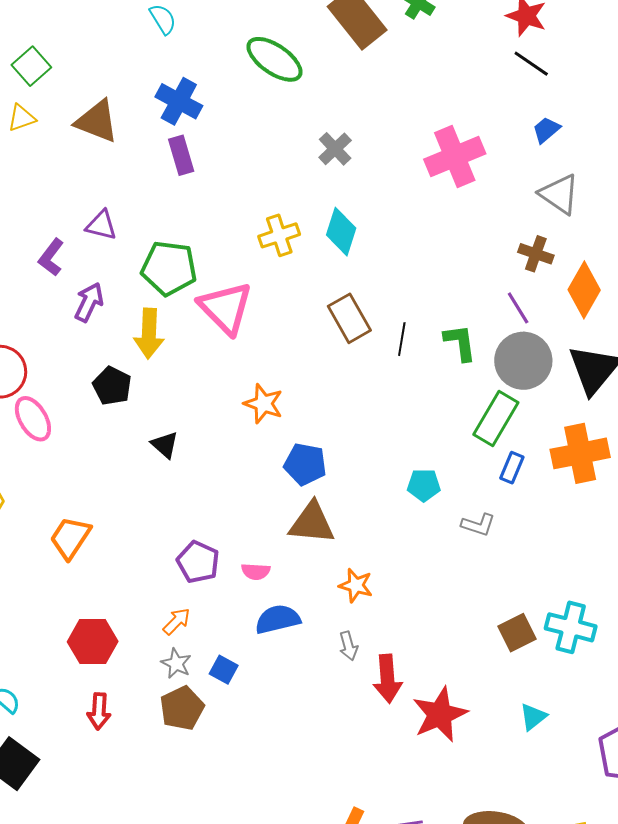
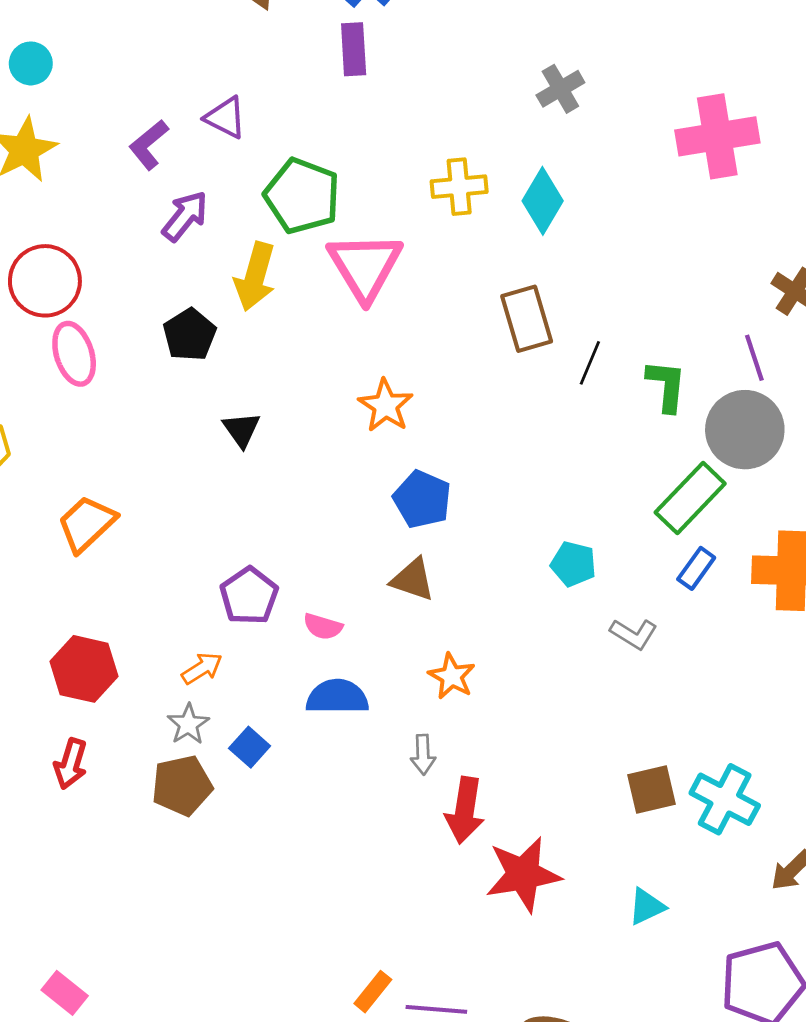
brown triangle: (312, 523) -> (413, 579), size x0.7

